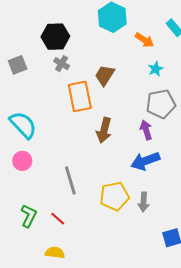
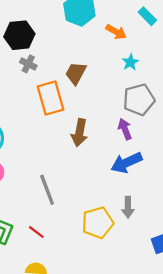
yellow pentagon: (115, 196) -> (98, 223), moved

